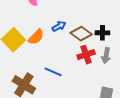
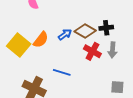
blue arrow: (59, 26) -> (65, 34), moved
red cross: (86, 55) -> (92, 51), turned -36

